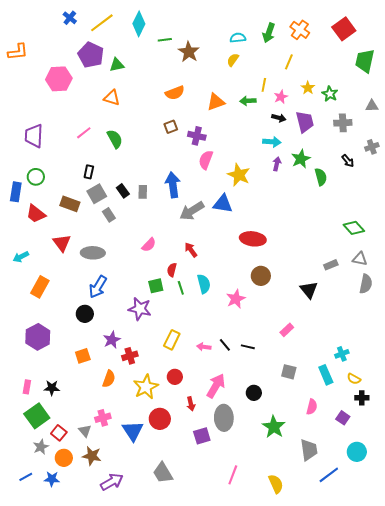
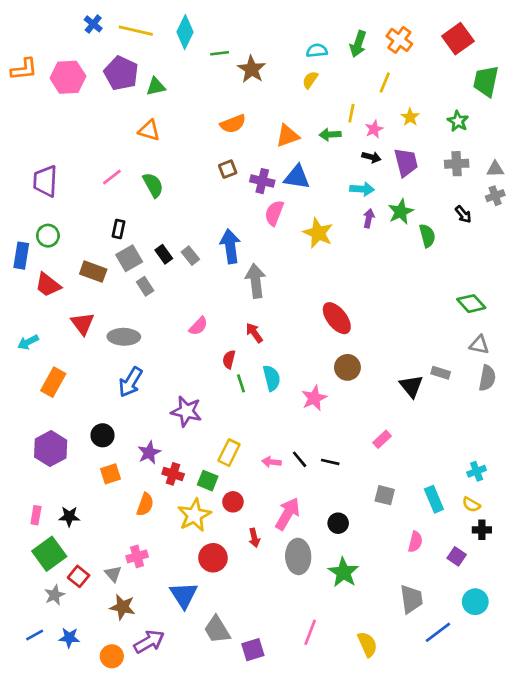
yellow line: (102, 23) -> (136, 31), turned 50
pink hexagon: (59, 79) -> (68, 77), moved
green star: (330, 94) -> (458, 121), moved
gray triangle: (372, 106) -> (495, 169), moved
gray rectangle: (143, 192) -> (190, 256), turned -40
blue triangle: (223, 204) -> (297, 177), moved
gray arrow: (192, 211) -> (256, 281), turned 115
red ellipse: (253, 239) -> (337, 318), turned 45
gray rectangle: (331, 265) -> (441, 373), moved, turned 40
green square: (156, 286) -> (208, 481), moved, turned 35
black circle: (85, 314) -> (103, 435), moved
cyan cross: (342, 354) -> (477, 471), moved
red cross: (130, 356) -> (173, 474), turned 35
green star: (274, 427) -> (343, 572), moved
blue triangle: (133, 431) -> (184, 595), moved
purple square: (202, 436) -> (253, 650), moved
orange circle: (64, 458) -> (112, 656), moved

